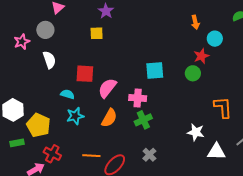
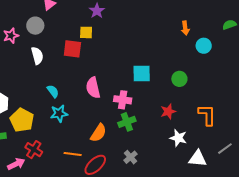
red star: (201, 56) -> (168, 111), moved
red square: (85, 74) -> (72, 49), moved
pink semicircle: (107, 88) -> (93, 88), turned -55
cyan semicircle: (67, 94) -> (53, 91), turned 32
orange semicircle: (109, 118) -> (98, 133), moved

